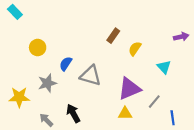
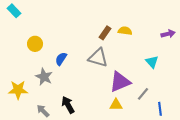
yellow semicircle: (135, 49) -> (125, 31), moved, turned 64
gray triangle: (91, 76) -> (98, 58), moved
gray star: (47, 83) -> (44, 77), turned -30

